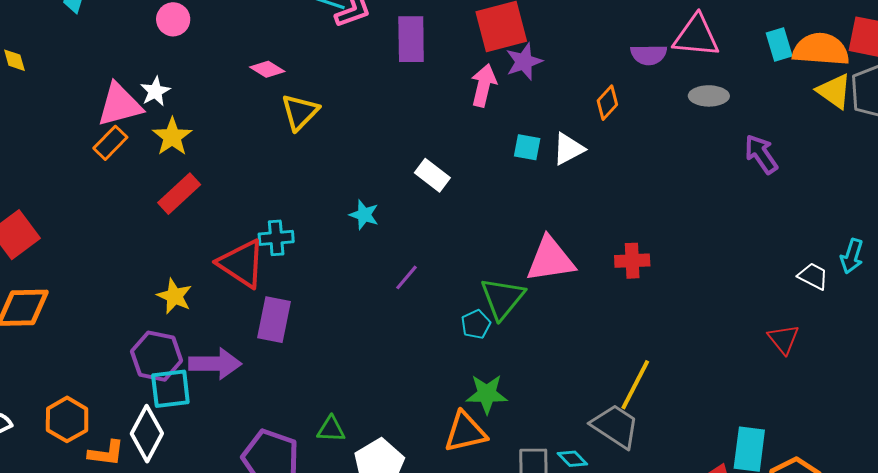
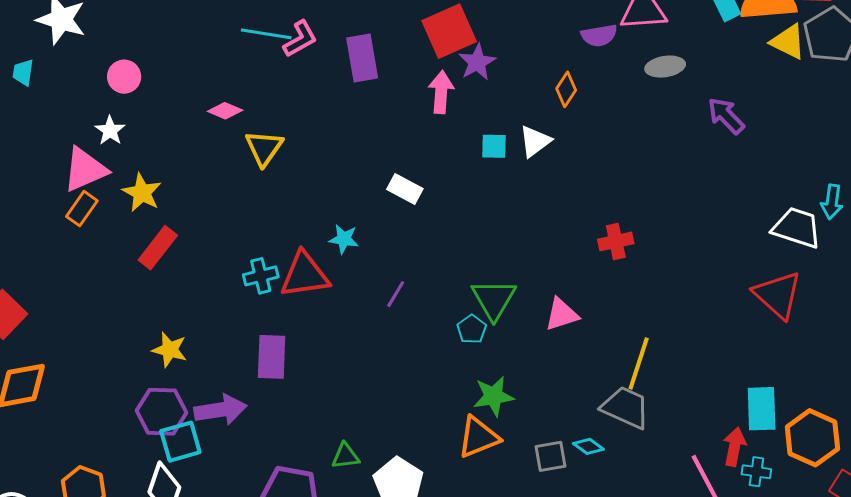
white star: (155, 91) -> (110, 131), moved
pink triangle: (550, 259) -> (562, 314), moved, size x0.7
red triangle: (242, 264) -> (305, 275), moved, turned -32
white trapezoid: (813, 276) -> (797, 228), size x1.6
red triangle: (783, 339) -> (778, 295), size x1.6

